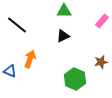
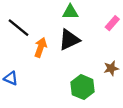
black triangle: (63, 36) -> (69, 40), size x1.5
orange arrow: (30, 59) -> (41, 47), moved

